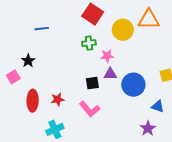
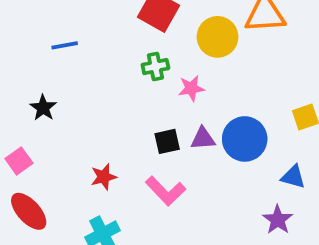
purple triangle: (110, 74) -> (203, 139), moved
pink square: (13, 77) -> (19, 161), moved
red ellipse: (33, 101) -> (29, 211), moved, turned -40

